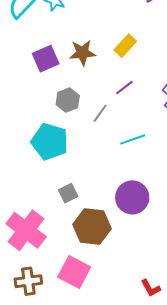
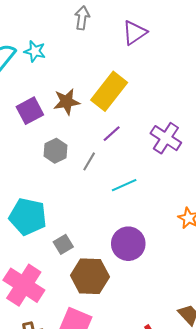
yellow rectangle: (125, 46) -> (109, 91), size x1.6
cyan pentagon: (50, 142) -> (28, 217), moved

